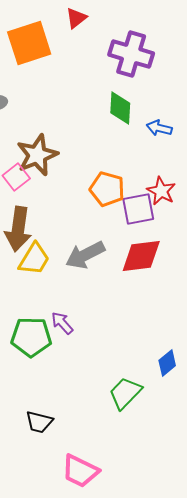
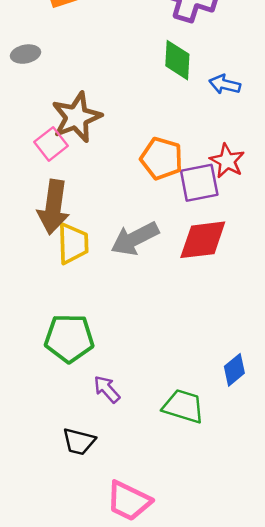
yellow trapezoid: (34, 259) -> (73, 243), turned -33
purple arrow: (62, 323) -> (107, 389), moved
green trapezoid: (125, 393) -> (183, 406), turned 63

